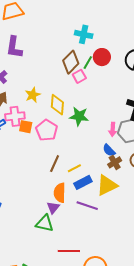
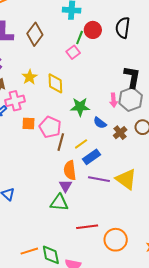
brown diamond: (71, 62) -> (35, 34), moved
green star: (79, 116) -> (80, 107), moved
orange square: (26, 127) -> (29, 123), moved
pink pentagon: (47, 130) -> (50, 127), moved
blue semicircle: (109, 150) -> (100, 123), moved
yellow triangle: (107, 185) -> (126, 179), moved, turned -50

